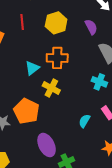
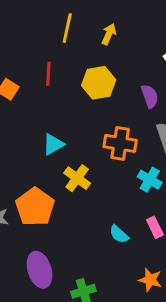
orange cross: (57, 58) -> (120, 143), moved
cyan semicircle: (84, 121) -> (119, 234), turned -88
purple ellipse: (47, 145) -> (40, 270), moved

